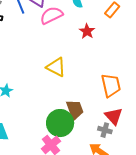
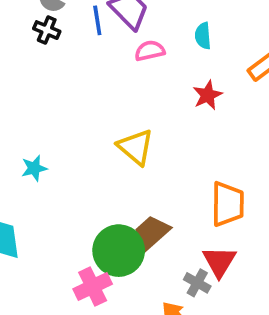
pink semicircle: (51, 15) -> (150, 51), size x0.7
brown trapezoid: (75, 110) -> (152, 233), turned -125

